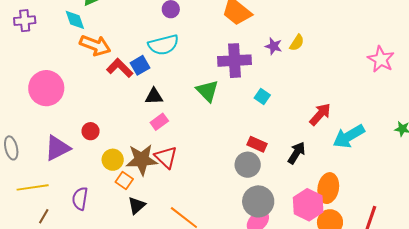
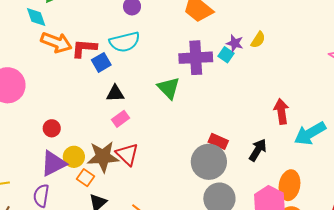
red L-shape: (120, 68) -> (84, 48), moved, turned -40
cyan square: (262, 96) -> (226, 55), moved
red arrow: (320, 114) -> (281, 111), turned -50
purple triangle: (57, 148) -> (53, 163), moved
gray circle: (248, 165) -> (209, 162), size x1.4

